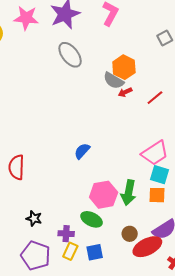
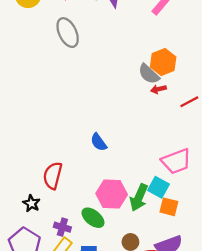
gray ellipse: (70, 55) -> (68, 33), moved
blue semicircle: (82, 151) -> (99, 142), turned -90
red semicircle: (17, 167) -> (53, 176), moved
cyan square: (160, 175) -> (159, 187), moved

